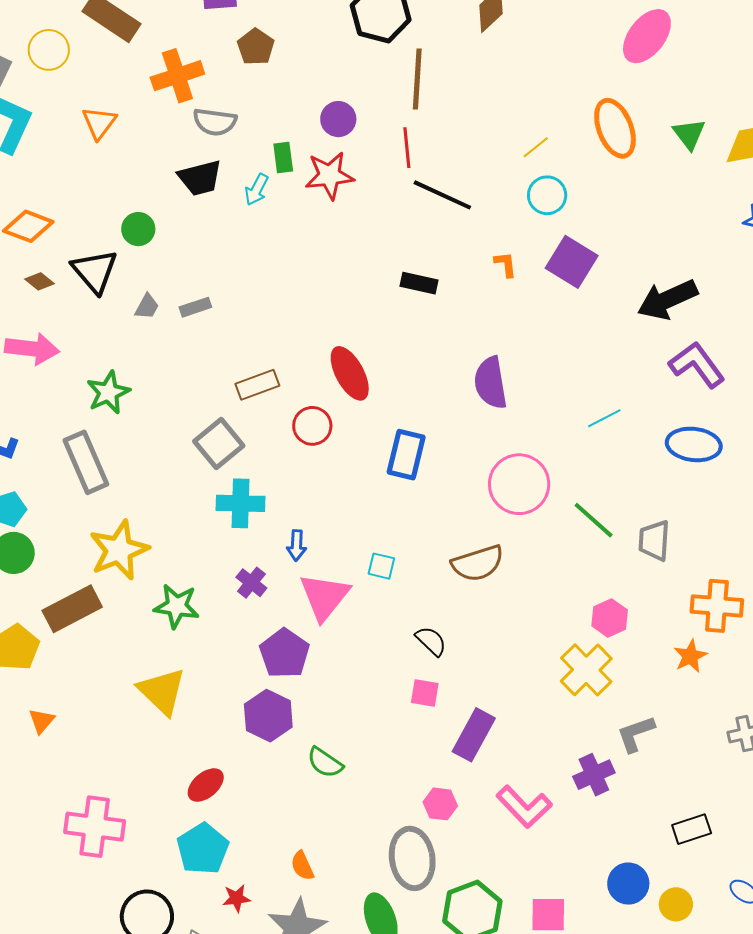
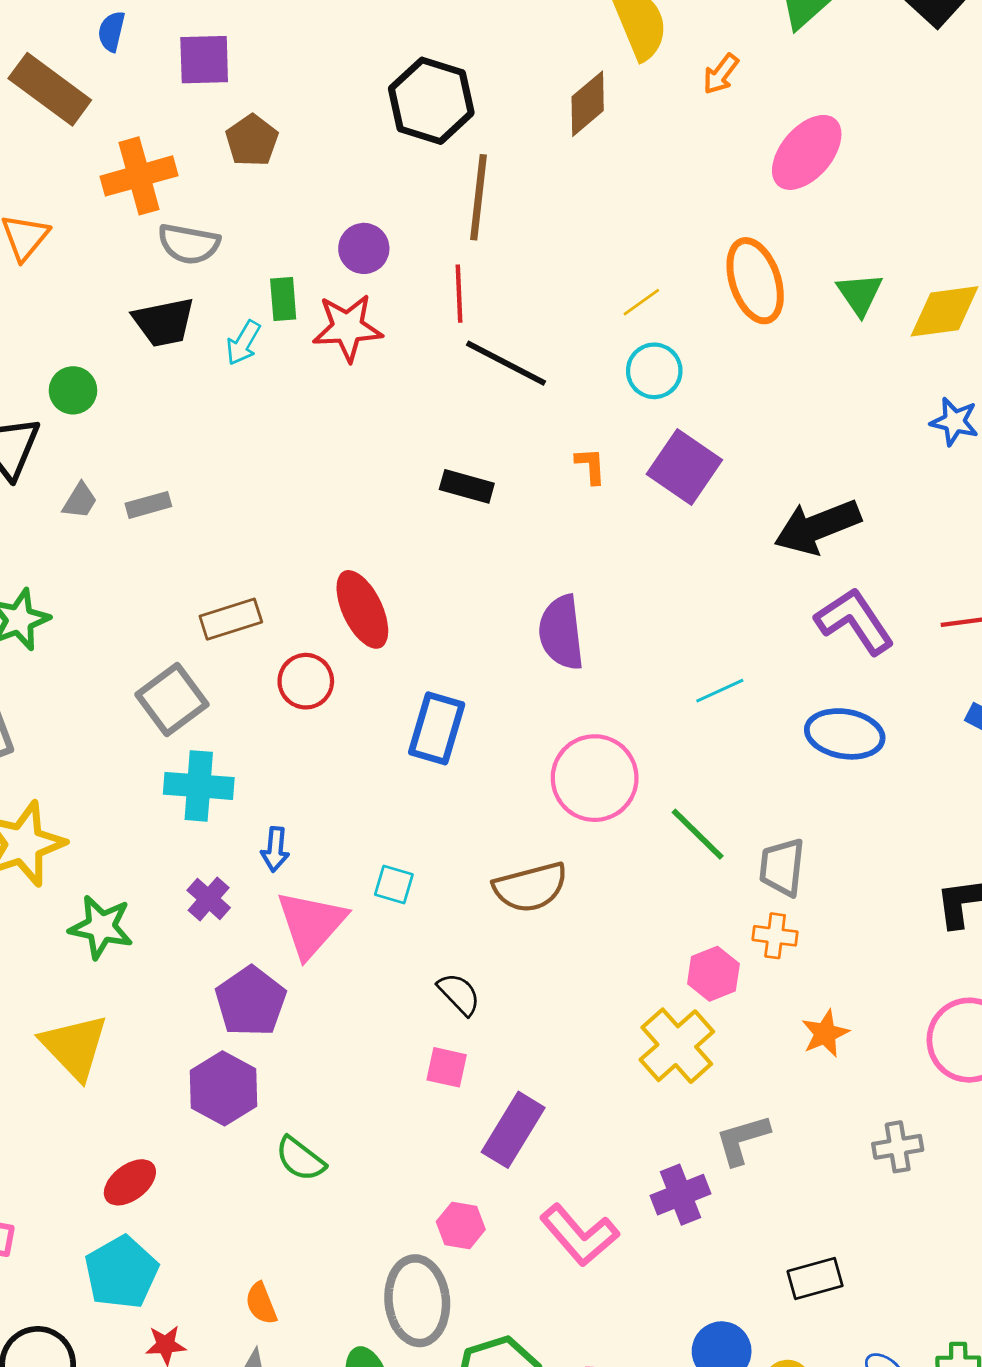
orange cross: (717, 606) -> (775, 936), moved, size x0.6

